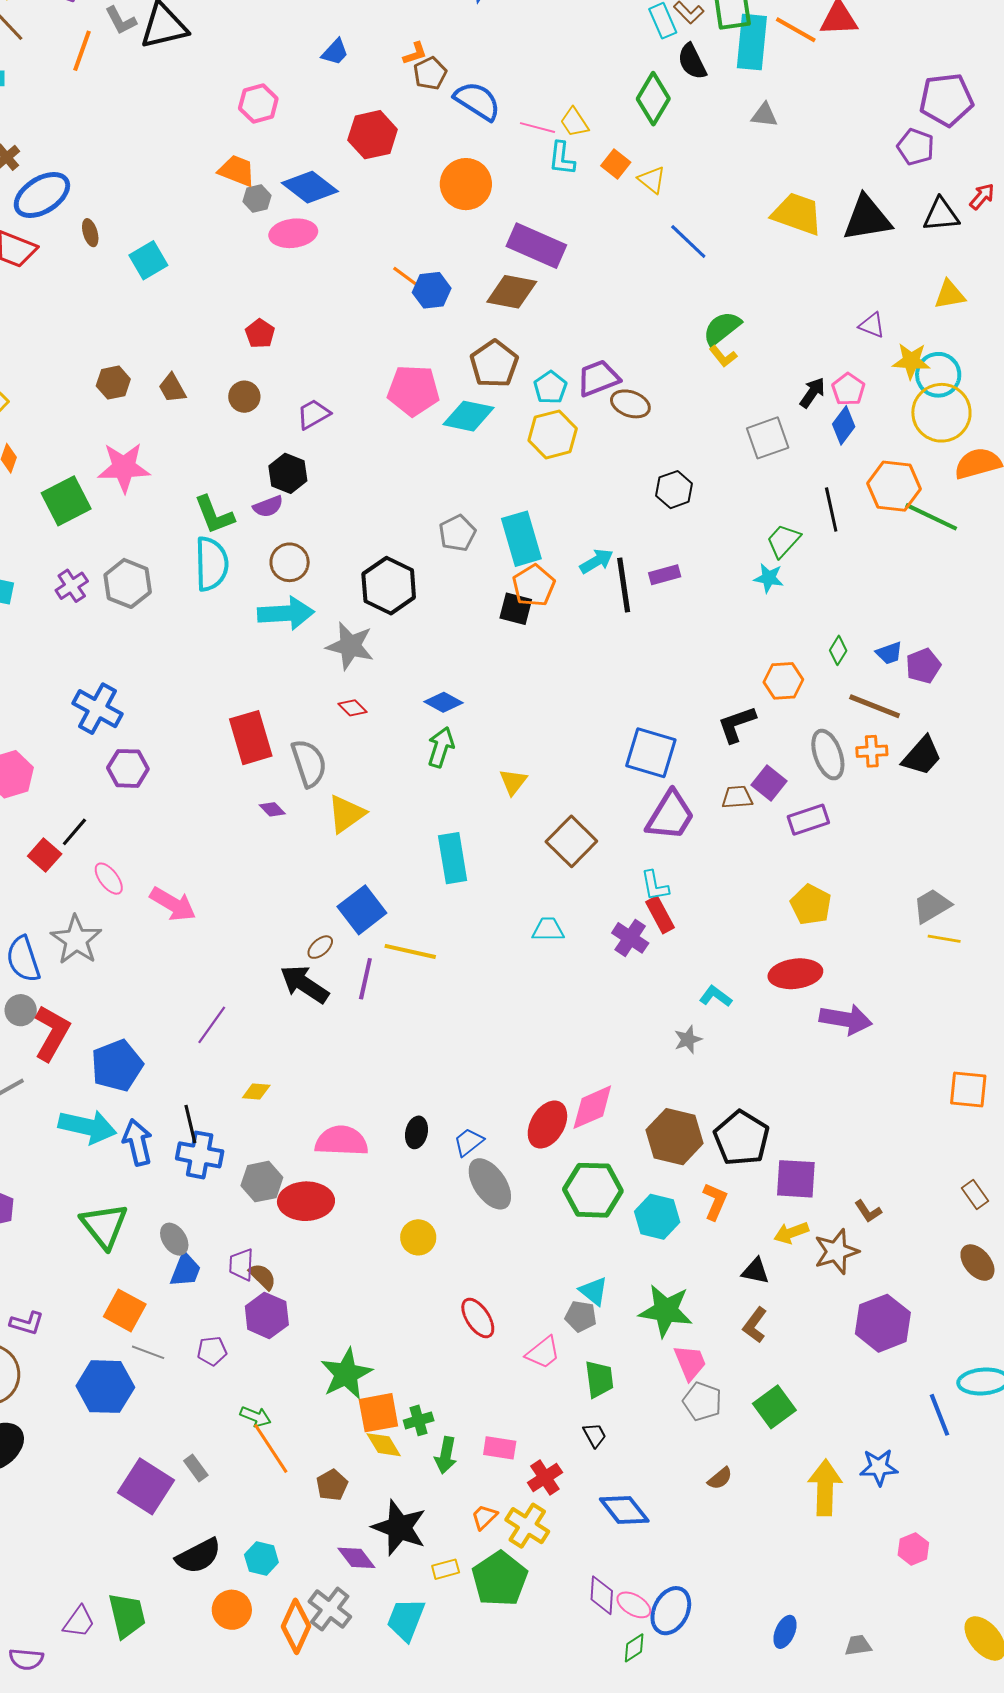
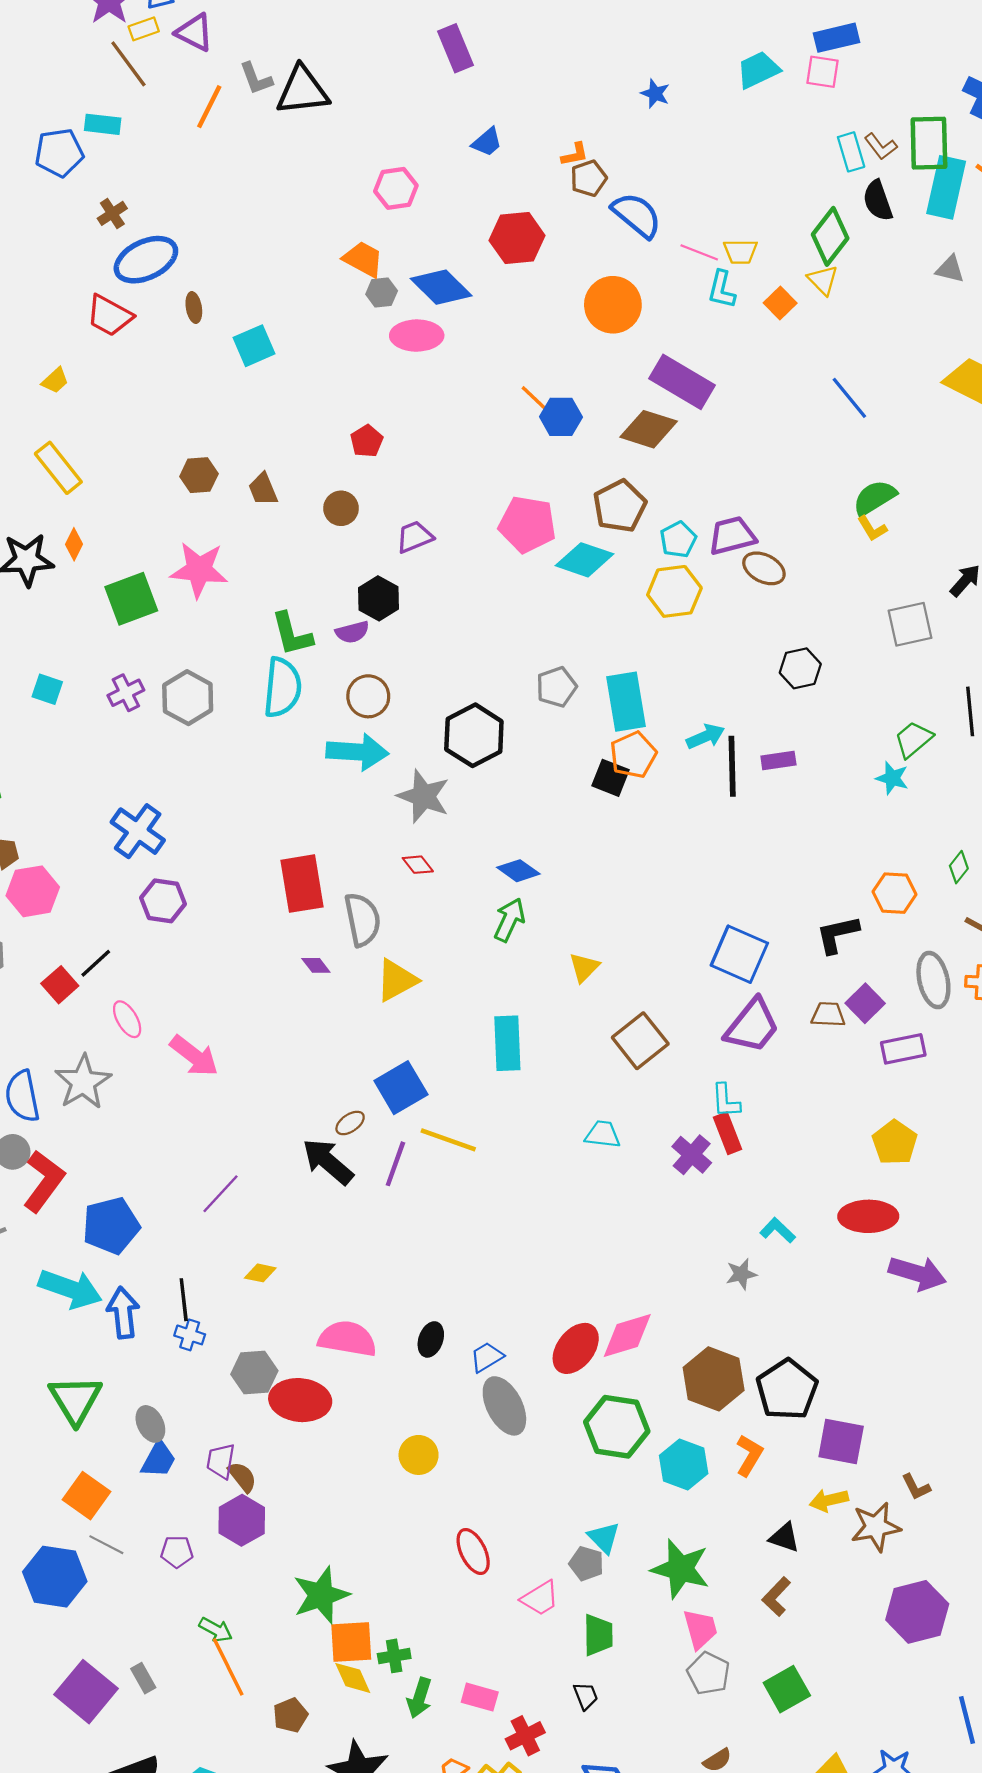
yellow trapezoid: (574, 122) -> (740, 252), turned -64
yellow triangle: (652, 180) -> (823, 280), moved
blue cross: (200, 1155) -> (190, 1335), size x0.6

